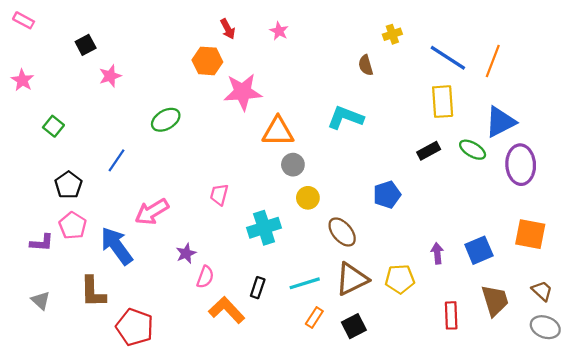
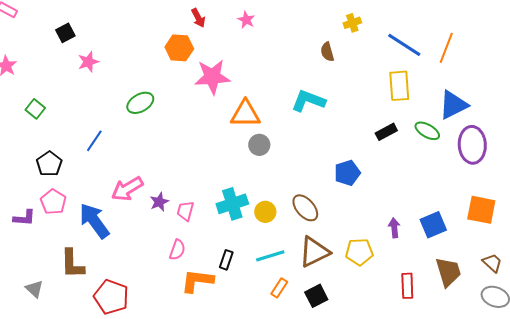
pink trapezoid: (219, 195) -> (185, 211), moved
yellow circle: (308, 198) -> (265, 212), moved
purple star: (186, 253) -> (159, 202), moved
gray triangle: (41, 300) -> (34, 289), moved
orange L-shape: (227, 310) -> (197, 281), turned -40

